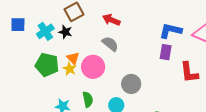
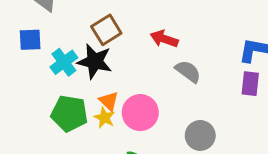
blue square: (18, 25) -> (30, 40), moved
black star: (65, 32) -> (95, 61), size x1.6
gray semicircle: (110, 44) -> (188, 71), moved

